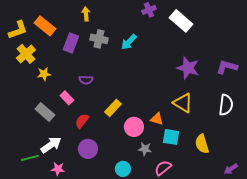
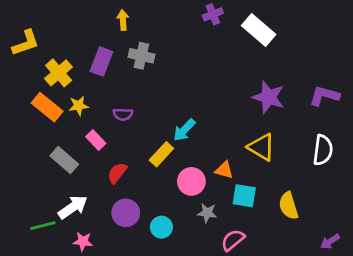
orange rectangle: (45, 26) -> (47, 107), moved
cyan arrow: (129, 42) -> (184, 130), moved
yellow cross: (26, 54) -> (59, 73), moved
yellow star: (44, 74) -> (79, 106), moved
cyan circle: (123, 169) -> (161, 227), moved

